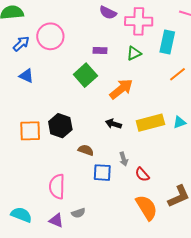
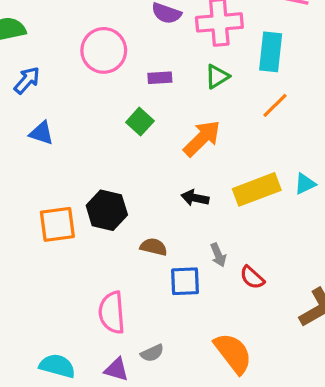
pink circle: (50, 36) -> (104, 50), moved
orange line: (178, 74) -> (275, 105), moved
green square: (85, 75) -> (140, 122), size x0.7
orange semicircle: (146, 208) -> (233, 353), moved

